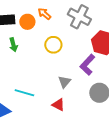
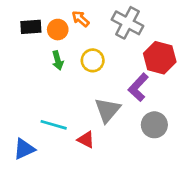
green arrow: (13, 45) -> (58, 60), moved
gray triangle: (64, 82) -> (107, 110), size x1.5
red triangle: (58, 105) -> (86, 140), moved

